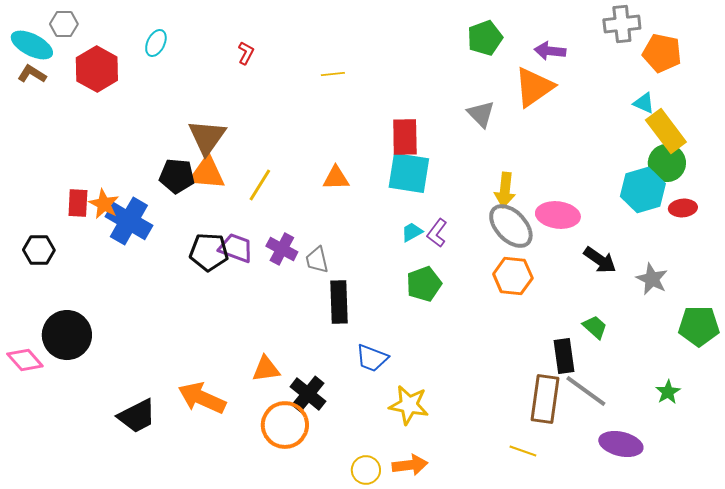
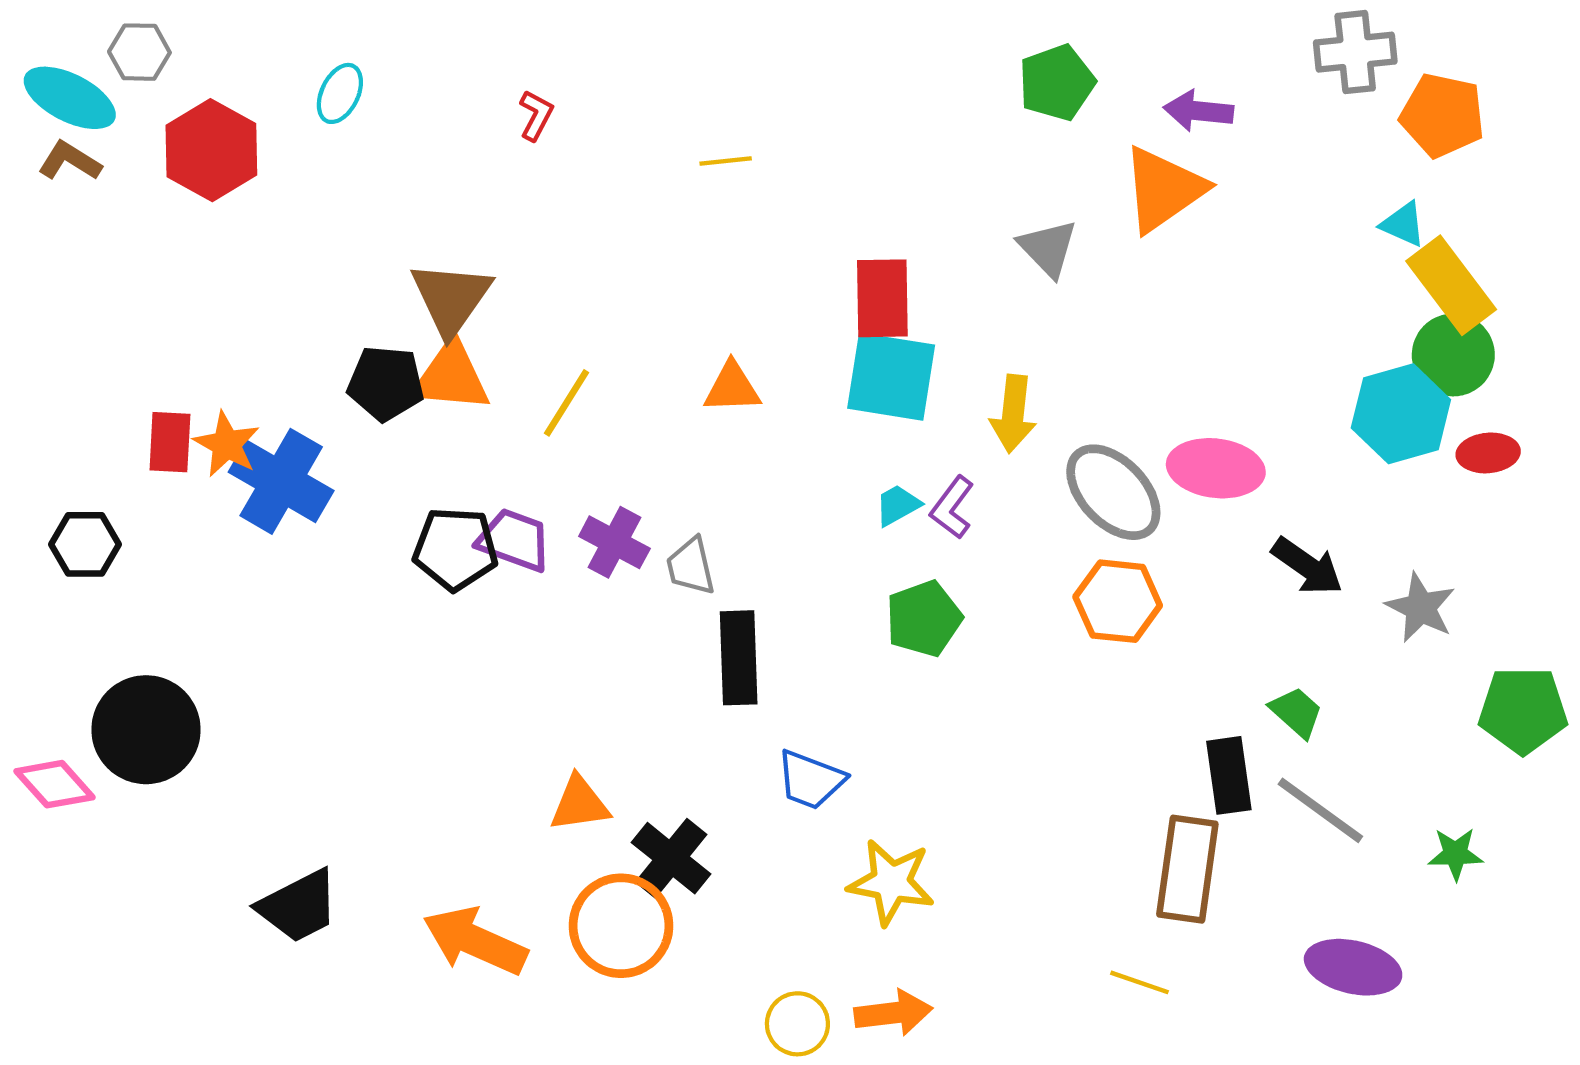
yellow arrow: (505, 190) -> (1013, 414), moved
gray line: (586, 391) -> (1320, 810), moved
green star: (668, 392) -> (1455, 854), turned 30
orange arrow: (202, 398) -> (475, 941), moved

